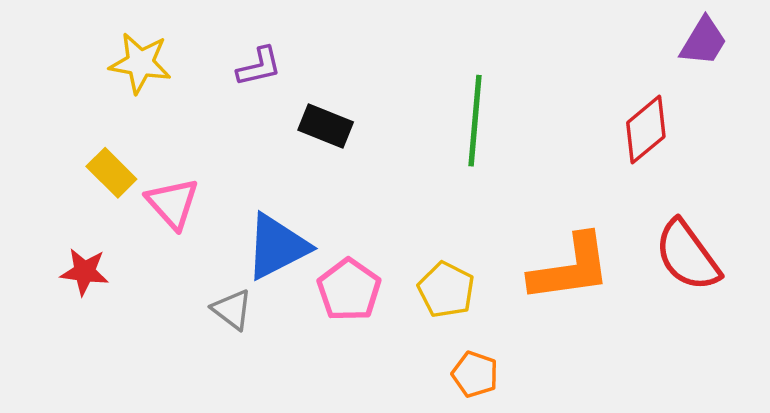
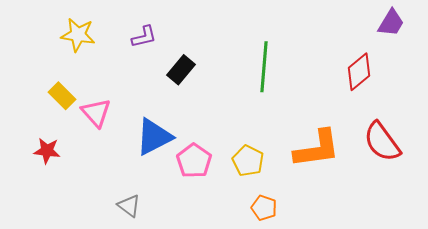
black rectangle: (326, 126) -> (181, 70), turned -72
gray triangle: (232, 310) -> (129, 206), moved

